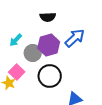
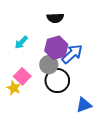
blue arrow: (75, 38) -> (72, 54), moved
gray circle: (33, 53) -> (49, 65), moved

